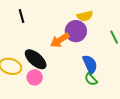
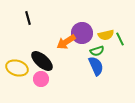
yellow semicircle: (85, 16) -> (106, 35), moved
green semicircle: (91, 79) -> (97, 51), moved, turned -64

